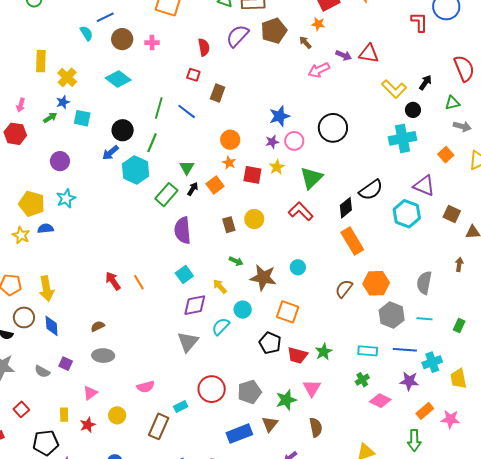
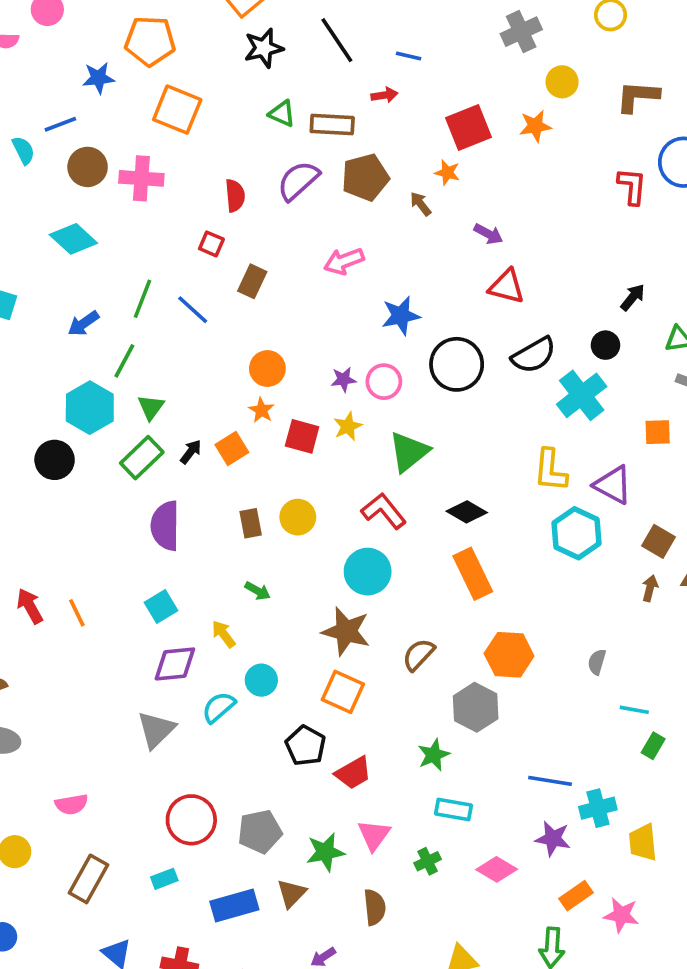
pink cross: (152, 43) -> (141, 178), size x1.6
red triangle: (369, 54) -> (507, 287), moved
pink arrow: (319, 70) -> (344, 261), moved
yellow L-shape: (394, 89) -> (550, 470), moved, turned 45
blue star: (279, 116) -> (401, 316), moved
black circle: (123, 130) -> (55, 460), moved
cyan cross: (403, 138) -> (582, 395), turned -32
blue arrow: (110, 153) -> (83, 324), moved
orange square: (446, 155) -> (658, 432), turned 35
green triangle: (187, 168) -> (151, 407), moved
black semicircle: (371, 190) -> (534, 355), moved
black diamond: (346, 208) -> (467, 512), turned 65
brown arrow: (459, 264) -> (650, 588), moved
cyan circle: (298, 267) -> (368, 572), moved, size x1.6
brown star: (263, 278) -> (346, 631), moved
gray semicircle: (424, 283) -> (597, 662), size x0.6
brown semicircle: (344, 289) -> (418, 655), moved
gray hexagon: (392, 315) -> (476, 707), moved
cyan line: (424, 319) -> (634, 710), moved
cyan rectangle: (368, 351) -> (453, 810), moved
green star: (324, 352) -> (434, 755), moved
red trapezoid: (297, 355) -> (353, 773), turned -50
green cross: (362, 380) -> (428, 861), moved
cyan rectangle: (181, 407) -> (164, 879), moved

